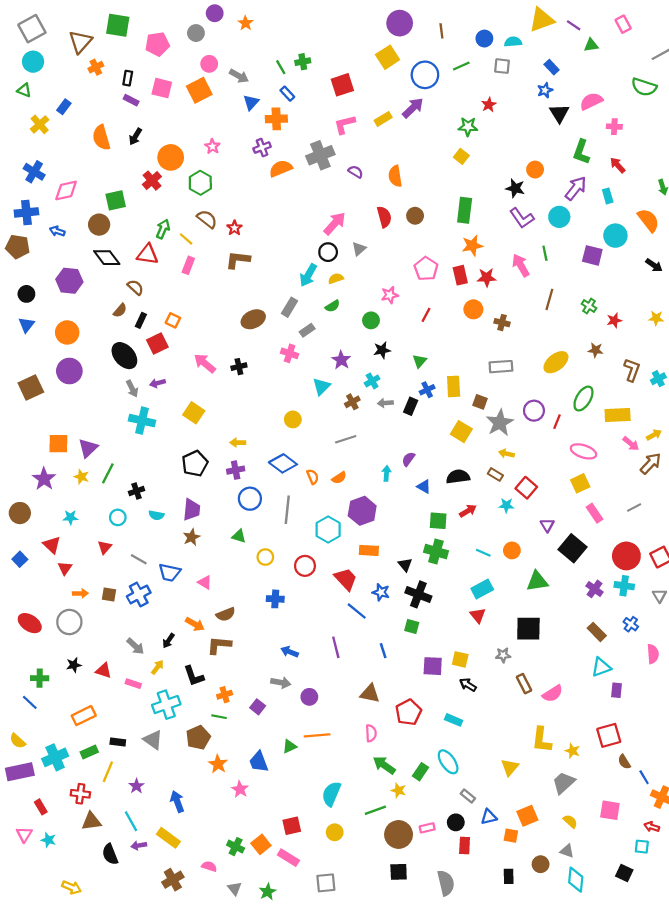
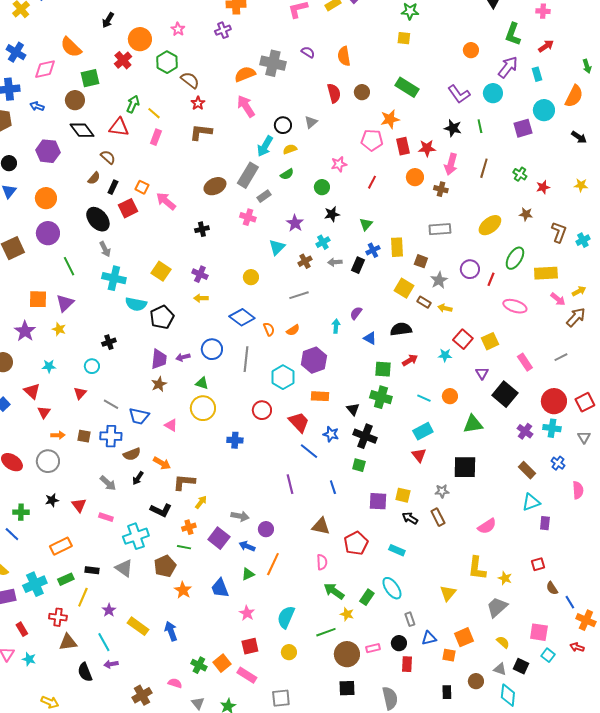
orange semicircle: (101, 138) -> (71, 47), moved, turned -30
gray cross: (320, 155) -> (273, 63), moved, turned 35
yellow square: (461, 156) -> (404, 38), turned -32
red arrow: (618, 165) -> (546, 46), turned 98
orange semicircle: (281, 168) -> (245, 74), moved
black star: (515, 188) -> (453, 128), moved
green rectangle: (465, 210) -> (407, 87), turned -65
brown semicircle: (207, 219) -> (190, 80), moved
orange semicircle: (648, 220) -> (574, 96), turned 65
pink arrow: (335, 223) -> (246, 106), moved, turned -75
orange star: (472, 245) -> (390, 119), moved
purple square: (592, 255) -> (523, 128), turned -30
pink arrow: (521, 265) -> (451, 164), moved, turned -135
pink pentagon: (426, 269) -> (372, 140), turned -30
gray rectangle: (290, 307) -> (248, 175), size x1.4
pink arrow: (205, 363) -> (166, 201), moved
purple arrow: (157, 383) -> (183, 357), moved
gray star: (500, 423) -> (439, 280), size x0.7
purple cross: (236, 470) -> (200, 274), moved, turned 35
green line: (108, 473) -> (69, 266), moved, turned -54
brown rectangle: (495, 474) -> (424, 302), moved
yellow square: (580, 483) -> (490, 341), moved
cyan semicircle: (156, 515) -> (136, 304), moved, size x1.5
yellow circle: (265, 557) -> (203, 408), moved, size x1.6
blue cross: (139, 594) -> (111, 436), turned 30
brown semicircle: (226, 614) -> (132, 454), moved
blue arrow: (290, 652) -> (247, 546), moved
yellow arrow: (157, 667) -> (201, 502), moved
red triangle: (103, 670) -> (79, 505), turned 35
black L-shape: (194, 676) -> (161, 510), turned -45
brown rectangle: (524, 684) -> (438, 517), moved
purple square: (258, 707) -> (219, 538), size x1.5
orange line: (317, 735) -> (273, 564), turned -60
red square: (609, 735) -> (538, 564), size x0.6
pink star: (240, 789) -> (247, 613), moved
gray rectangle: (468, 796) -> (410, 619), turned 32
blue arrow: (177, 801) -> (171, 631), moved
yellow rectangle: (168, 838) -> (138, 626), moved
cyan square: (642, 847) -> (548, 655), moved, turned 32
black square: (624, 873) -> (521, 666), moved

